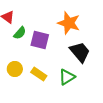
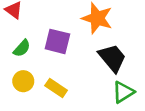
green semicircle: (20, 33) -> (22, 48), moved
green triangle: (67, 77) -> (123, 92), moved

